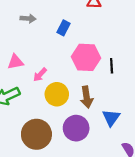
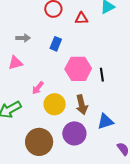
pink triangle: (15, 62) -> (15, 63), moved
blue triangle: (111, 118) -> (105, 121), turned 42

